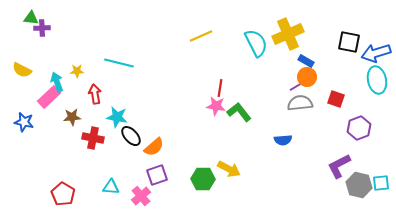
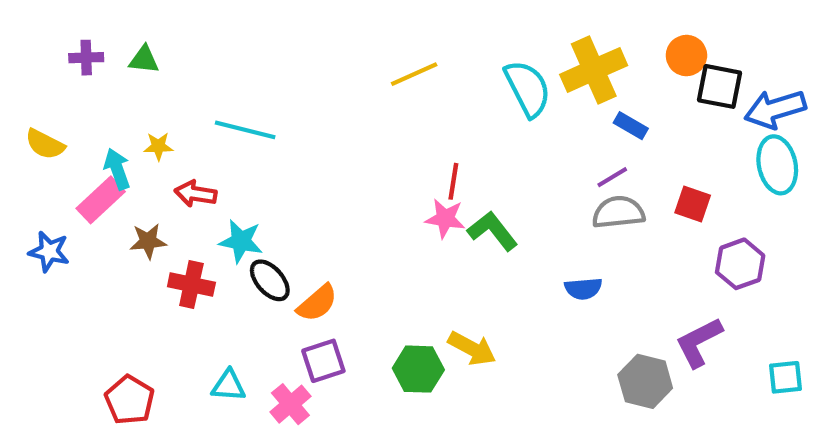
green triangle: (31, 18) -> (144, 60), moved
orange circle: (307, 77) -> (686, 56), moved
red arrow: (95, 94) -> (196, 194), turned -72
gray hexagon: (359, 185) -> (645, 381), moved

